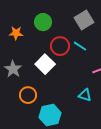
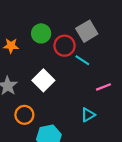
red circle: (60, 46) -> (65, 46), moved
cyan triangle: (85, 95) -> (88, 115), turned -48

